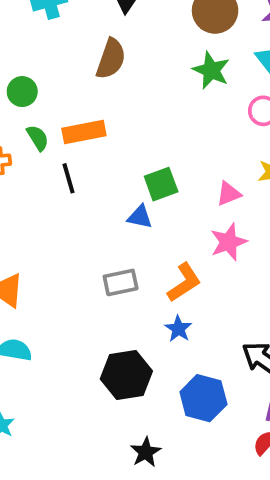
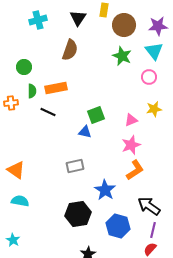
green semicircle: (38, 138) -> (32, 91), turned 32
black line: (68, 178) -> (48, 112), turned -49
orange L-shape: (184, 282) -> (135, 170), moved
blue star: (178, 329) -> (105, 190), size x1.5

